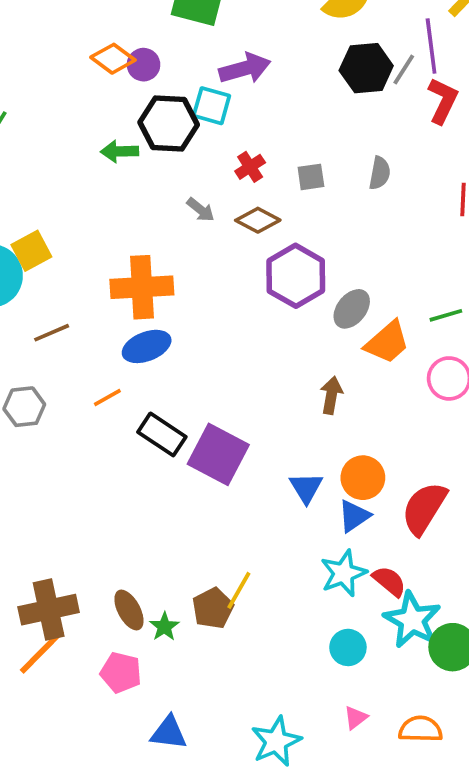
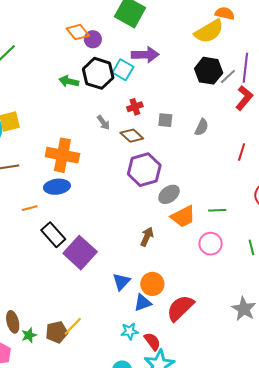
cyan star: (344, 573) -> (130, 331), size x0.7

